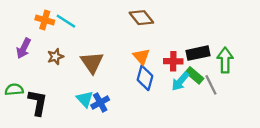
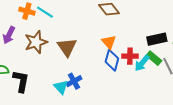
brown star: (55, 57) -> (36, 42), size x1.6
red cross: (173, 61) -> (130, 56), moved
cyan triangle: (85, 99) -> (61, 87), moved

